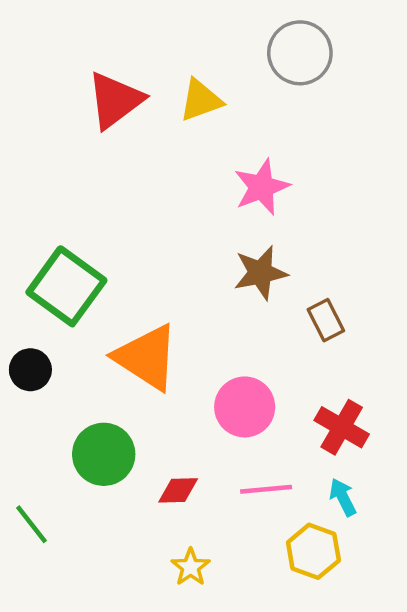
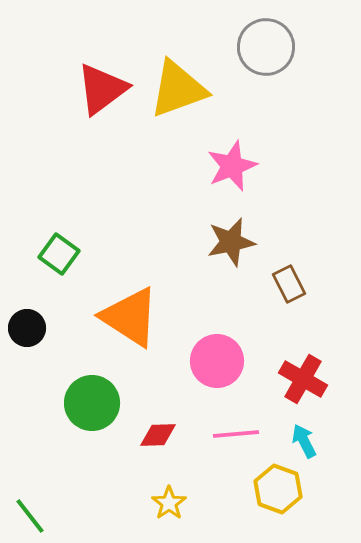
yellow triangle: (201, 100) -> (178, 89), size x1.5
green square: (66, 286) -> (59, 254), size x0.6
green line: (32, 524) -> (30, 516), moved

